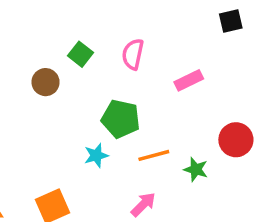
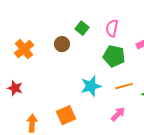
green pentagon: (121, 119) -> (114, 56), moved
cyan star: (96, 155) -> (91, 86), size x1.5

